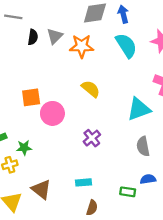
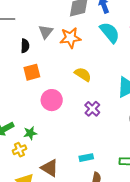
black semicircle: (33, 37) -> (25, 46), moved
orange square: (31, 97) -> (32, 72), moved
purple cross: (92, 138) -> (92, 109), moved

